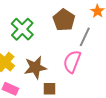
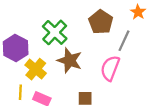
brown star: (35, 68) -> (70, 60), moved, turned 30

